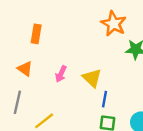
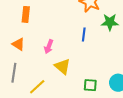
yellow triangle: (92, 78) -> (62, 66), moved
blue line: (105, 99) -> (84, 35), moved

